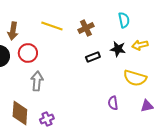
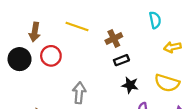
brown cross: (86, 28) -> (114, 38), moved
black star: (118, 49) -> (130, 85), moved
gray arrow: (37, 81) -> (79, 93), moved

